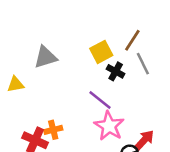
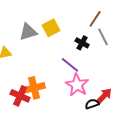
yellow square: (101, 52) -> (51, 28), moved
orange cross: (53, 130) -> (34, 88), size x1.5

